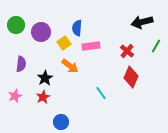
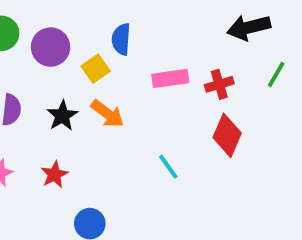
pink rectangle: (91, 46) -> (170, 78), moved
red cross: (127, 51) -> (219, 84), turned 32
black star: (45, 78) -> (62, 116), moved

